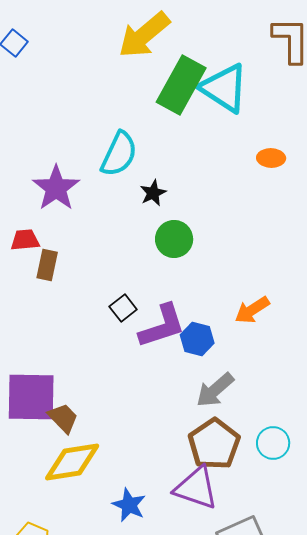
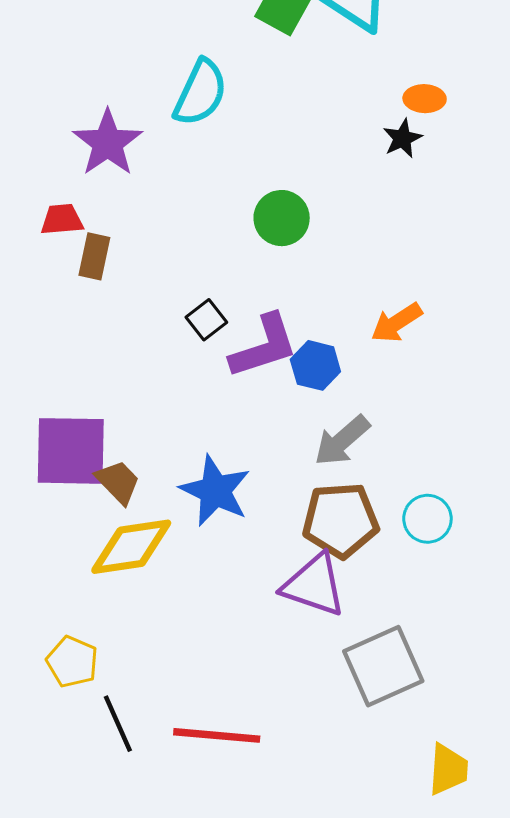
black star: (153, 193) -> (402, 138), moved
brown pentagon: (214, 444) -> (341, 520), turned 30
blue star: (129, 505) -> (215, 491), moved, size x1.4

